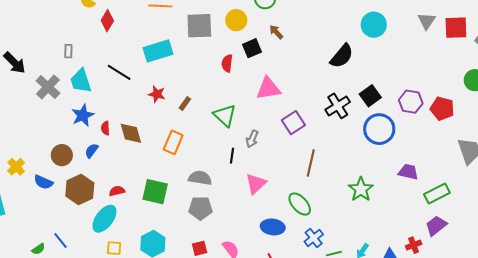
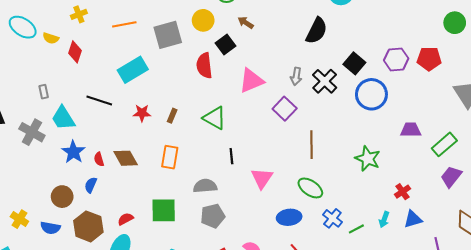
red semicircle: (227, 63) -> (204, 66), size x1.4
gray arrow: (252, 139) -> (296, 76), moved
red cross: (414, 245) -> (402, 192), moved

